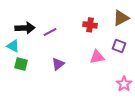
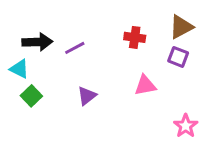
purple square: (119, 46) -> (178, 57), moved
green square: (21, 64) -> (31, 96), turned 32

